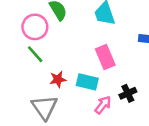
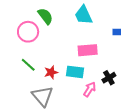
green line: (35, 54) -> (28, 65), moved
pink rectangle: (105, 57) -> (88, 50), turned -66

